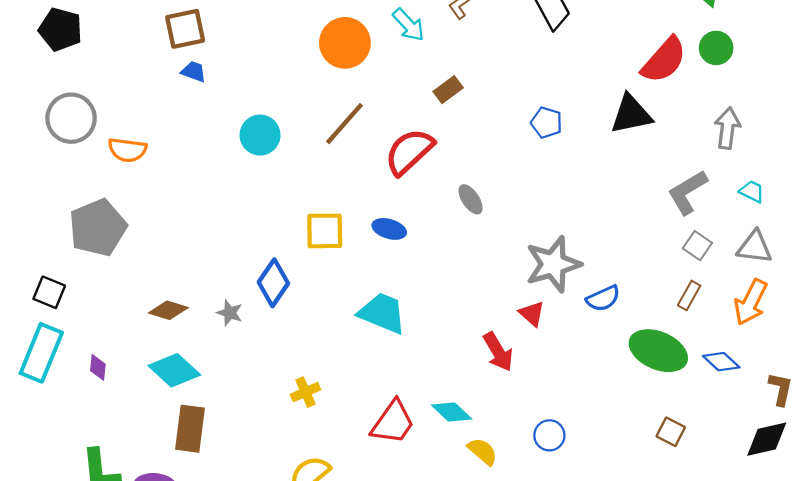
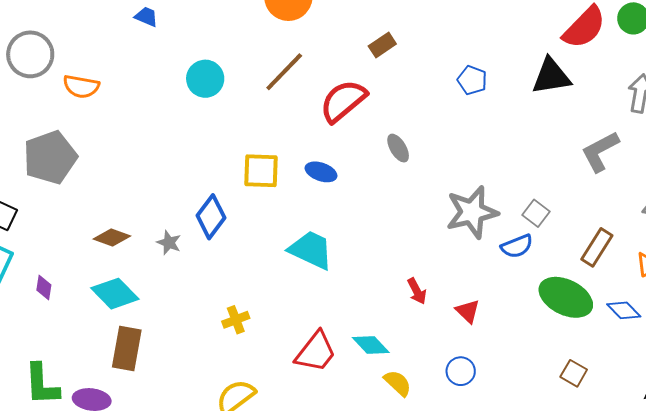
gray square: (697, 246) -> (536, 213), moved
brown rectangle: (689, 295) -> (597, 247), size x1.4
red triangle: (532, 314) -> (468, 311), moved
red arrow: (498, 352) -> (417, 291), size x0.7

